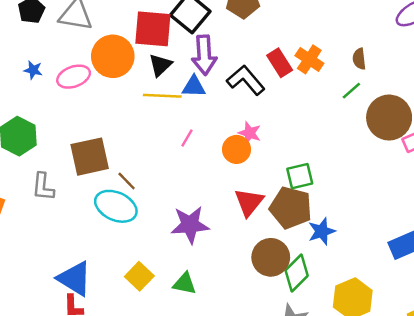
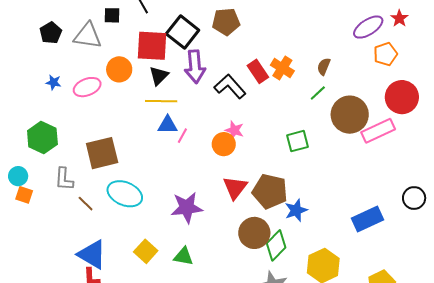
orange circle: (113, 56) -> (119, 69), size x0.7
brown semicircle: (359, 59) -> (324, 66), turned 30
blue triangle: (194, 87) -> (167, 125), moved
green square: (300, 176) -> (298, 141), moved
brown line: (127, 181) -> (86, 204), moved

